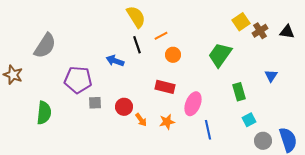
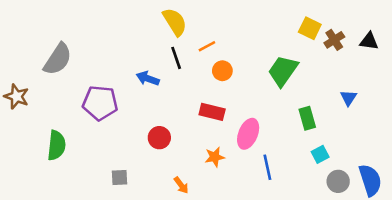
yellow square: (241, 22) -> (310, 28), turned -30
gray square: (95, 103) -> (119, 178), moved
orange arrow: (141, 120) -> (181, 185), moved

